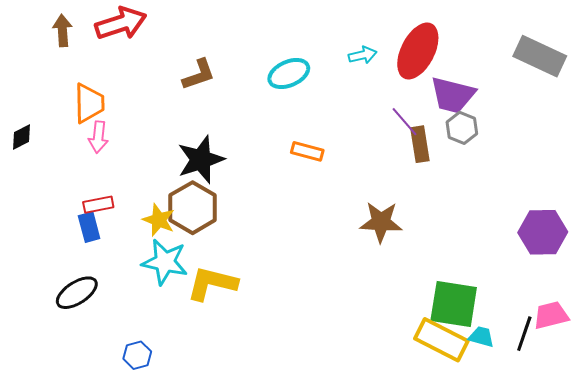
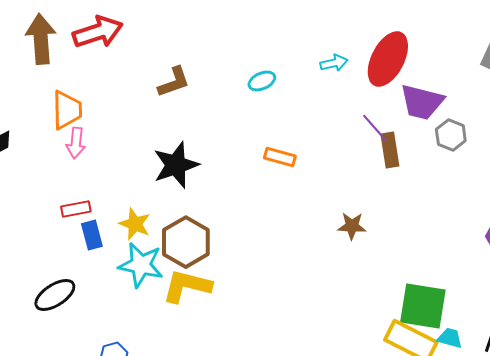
brown arrow: (62, 31) -> (41, 39), size x1.6
cyan ellipse: (289, 74) -> (262, 81), size x0.7
gray hexagon: (462, 128) -> (451, 135), moved
brown hexagon: (193, 208) -> (186, 242), moved
brown star: (381, 222) -> (352, 226), size x0.7
blue rectangle: (89, 227) -> (92, 235), moved

